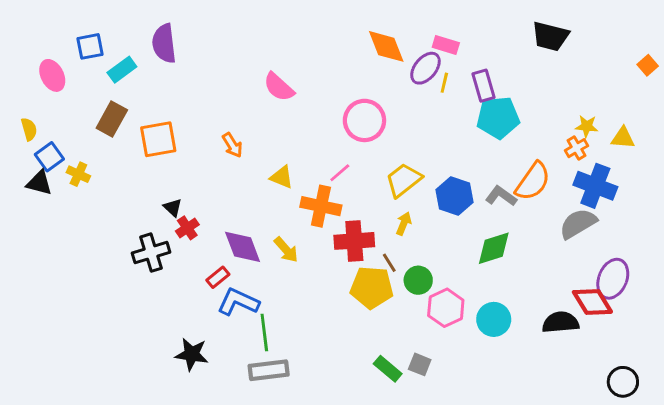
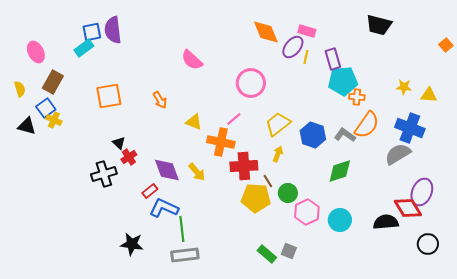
blue square: (90, 46) -> (92, 32), moved
brown rectangle: (112, 119) -> (53, 82), moved
orange cross: (576, 148) -> (357, 97), moved, turned 35
blue square: (49, 157) -> (46, 108), moved
black circle: (623, 382) -> (428, 244), moved

